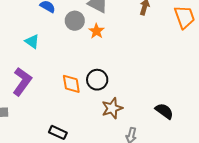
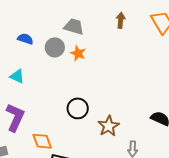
black circle: (97, 80) -> (78, 108), moved
orange diamond: (71, 84) -> (42, 141), moved

